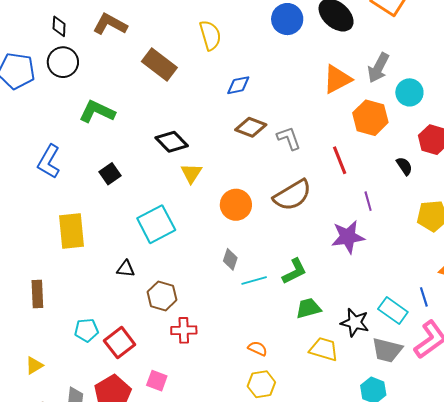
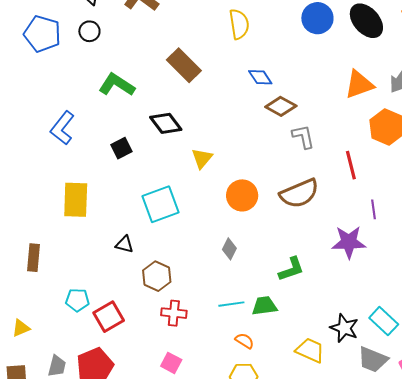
black circle: (63, 62) -> (89, 31), size x0.7
brown rectangle: (159, 64) -> (184, 65), moved
blue diamond: (238, 85) -> (260, 77), turned 60
brown diamond: (251, 127) -> (281, 106), moved
black diamond: (172, 142) -> (166, 123), moved
cyan line: (254, 281) -> (231, 304), moved
green trapezoid: (308, 308) -> (264, 306), moved
pink square: (157, 381) -> (171, 363), moved

